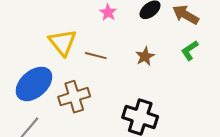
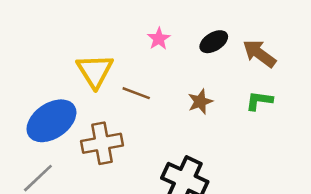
green L-shape: (190, 51) -> (259, 101), turned 35

